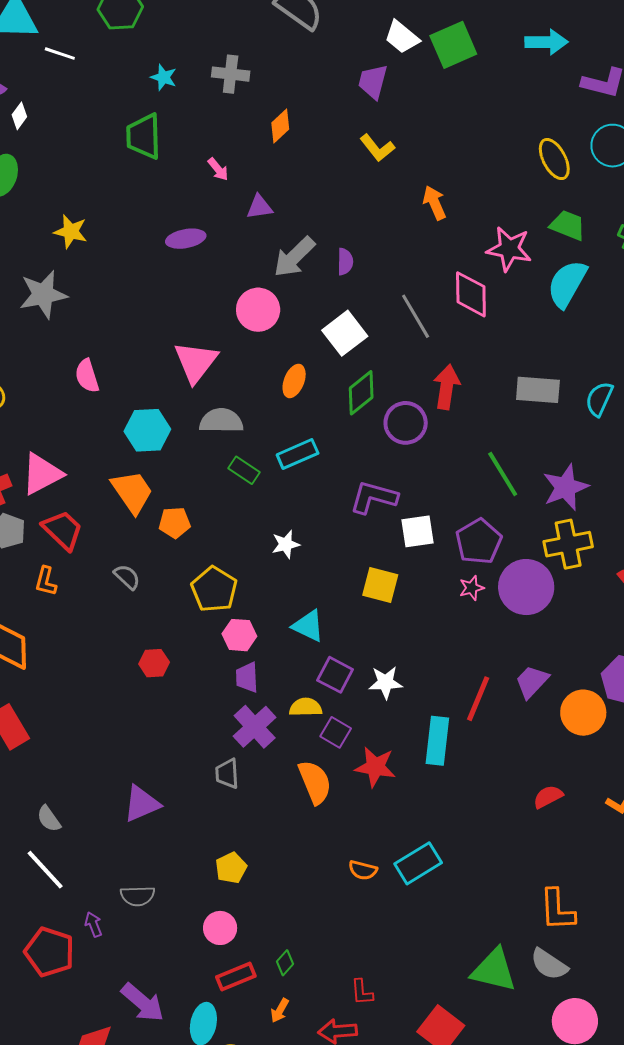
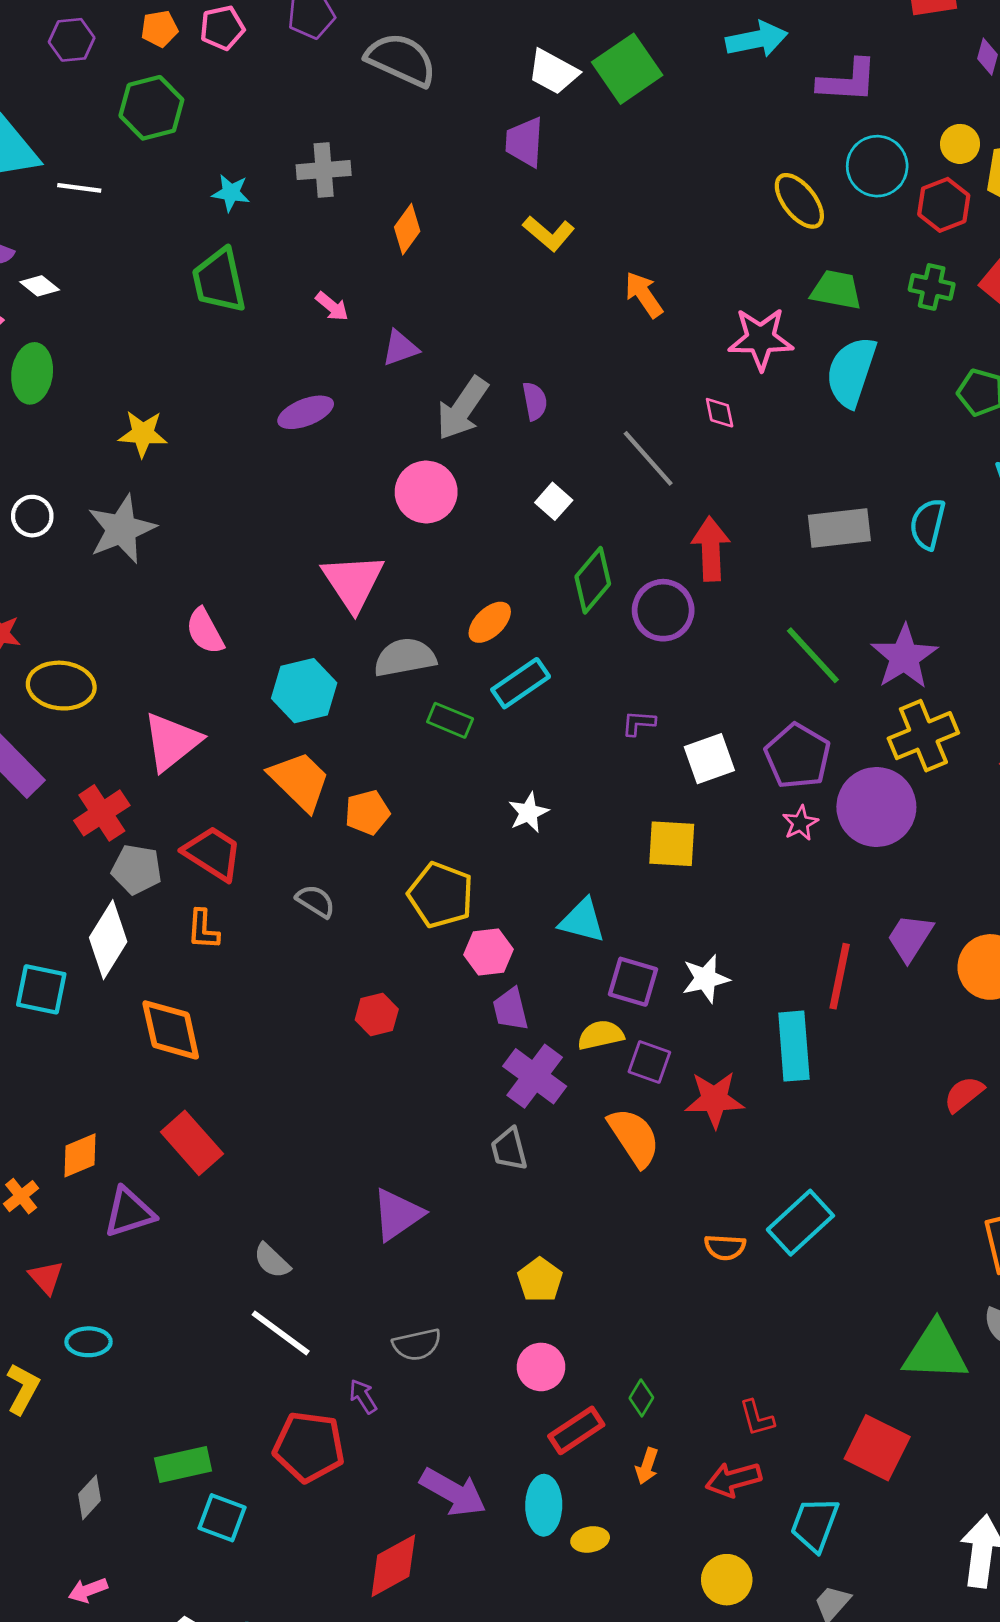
white diamond: (19, 116) -> (40, 286), turned -76
pink diamond: (471, 294) -> (720, 413), size x0.5
white square: (345, 333) -> (554, 501), size x0.6
orange ellipse: (294, 381) -> (490, 622), moved, turned 36
pink triangle: (42, 474) -> (172, 742), moved
purple L-shape: (374, 497) -> (639, 723), size x0.5

